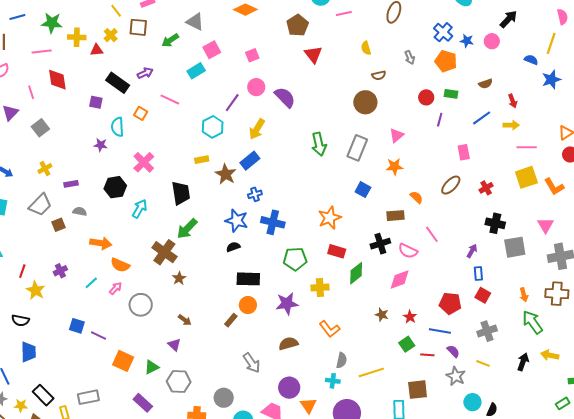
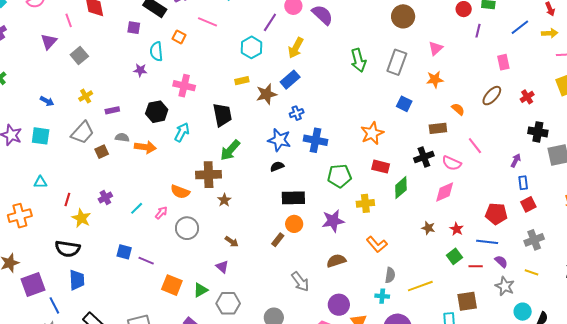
pink cross: (144, 162) -> (184, 86), turned -30
brown star: (226, 174) -> (266, 94), turned 30
orange arrow: (101, 243) -> (145, 147), moved
brown cross: (164, 252) -> (209, 175), turned -35
orange semicircle: (120, 265) -> (180, 192), moved
red square: (483, 295) -> (528, 204), turned 35
black semicircle: (20, 320) -> (68, 249), size x1.4

